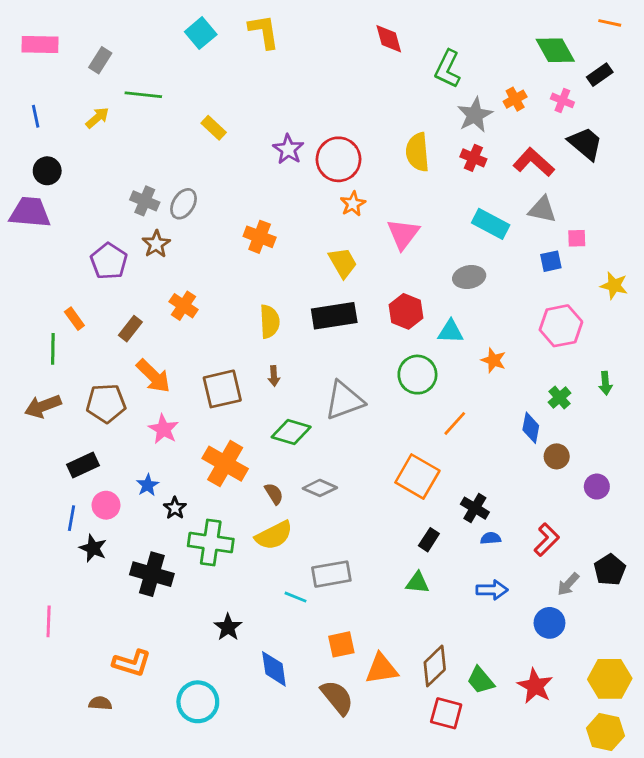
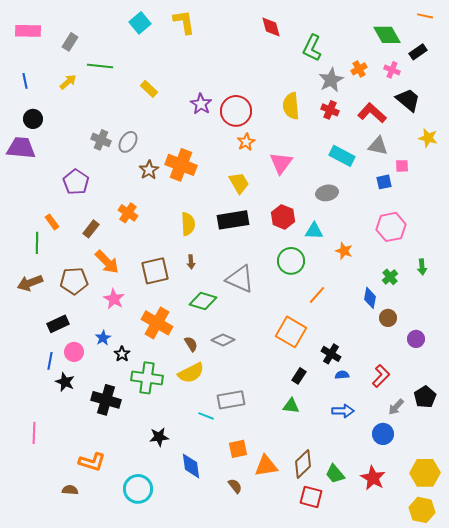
orange cross: (260, 237) -> (181, 165), size x1.4
brown star: (156, 244) -> (149, 170), moved
yellow star: (614, 286) -> (428, 138), moved
gray triangle: (344, 400) -> (240, 279), turned 44
black star: (228, 627) -> (159, 437), turned 30
brown semicircle: (337, 698) -> (235, 486), size x0.6

